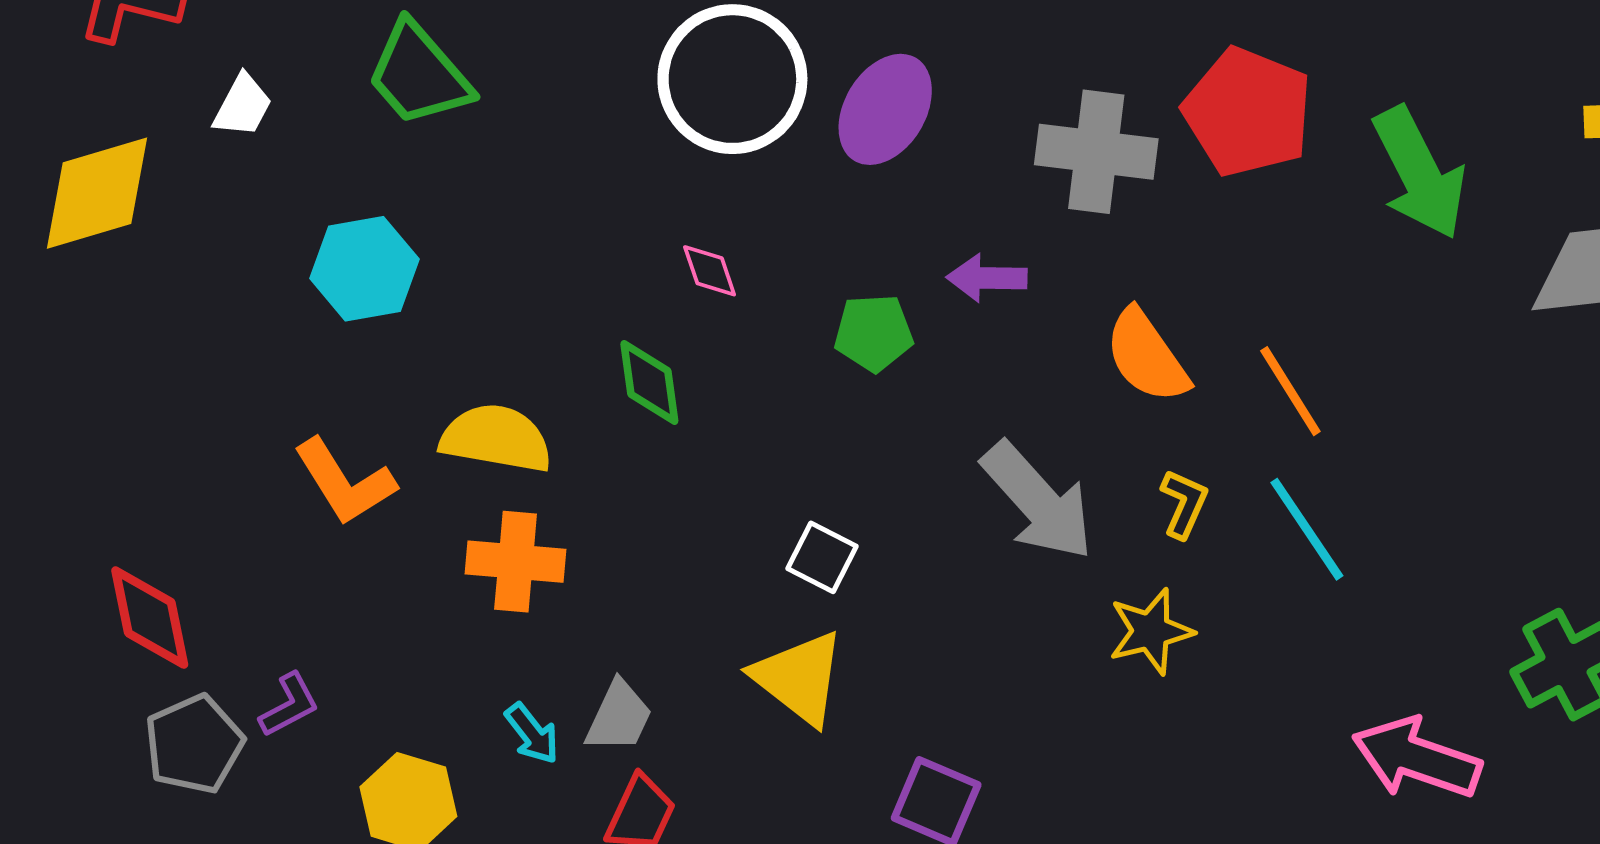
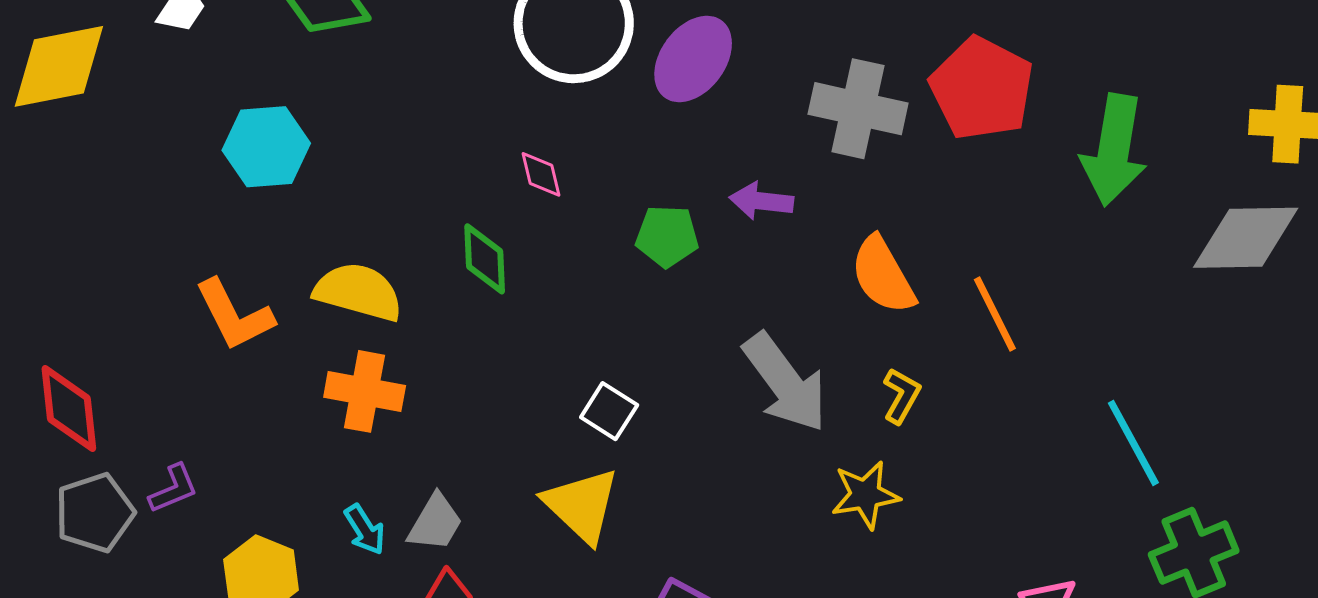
green arrow: (1419, 173) -> (1114, 150), turned 31
cyan line: (1307, 529) -> (1133, 443), moved

